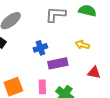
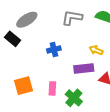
purple rectangle: (58, 63) -> (84, 68), moved

